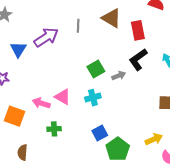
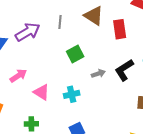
black L-shape: (138, 59) -> (124, 70), moved
green square: (96, 69) -> (75, 54), moved
pink arrow: (41, 103) -> (18, 76), moved, turned 126

